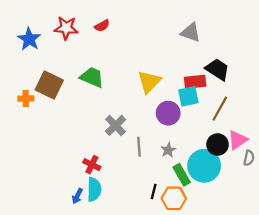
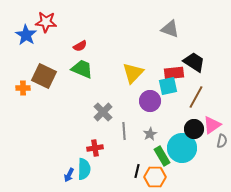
red semicircle: (102, 26) -> (80, 46), moved
red star: (66, 28) -> (46, 22), moved
red cross: (92, 165) -> (95, 148), moved, turned -35

